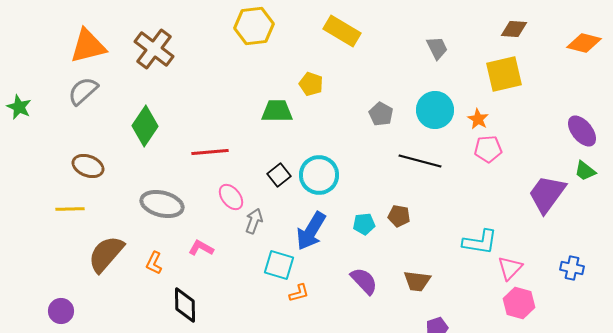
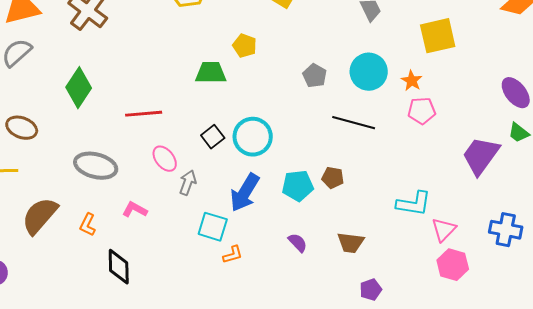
cyan pentagon: (364, 224) -> (298, 186), size x1.4
blue cross: (572, 268) -> (506, 230), size x1.4
purple semicircle: (364, 281) -> (298, 243), size x0.7

